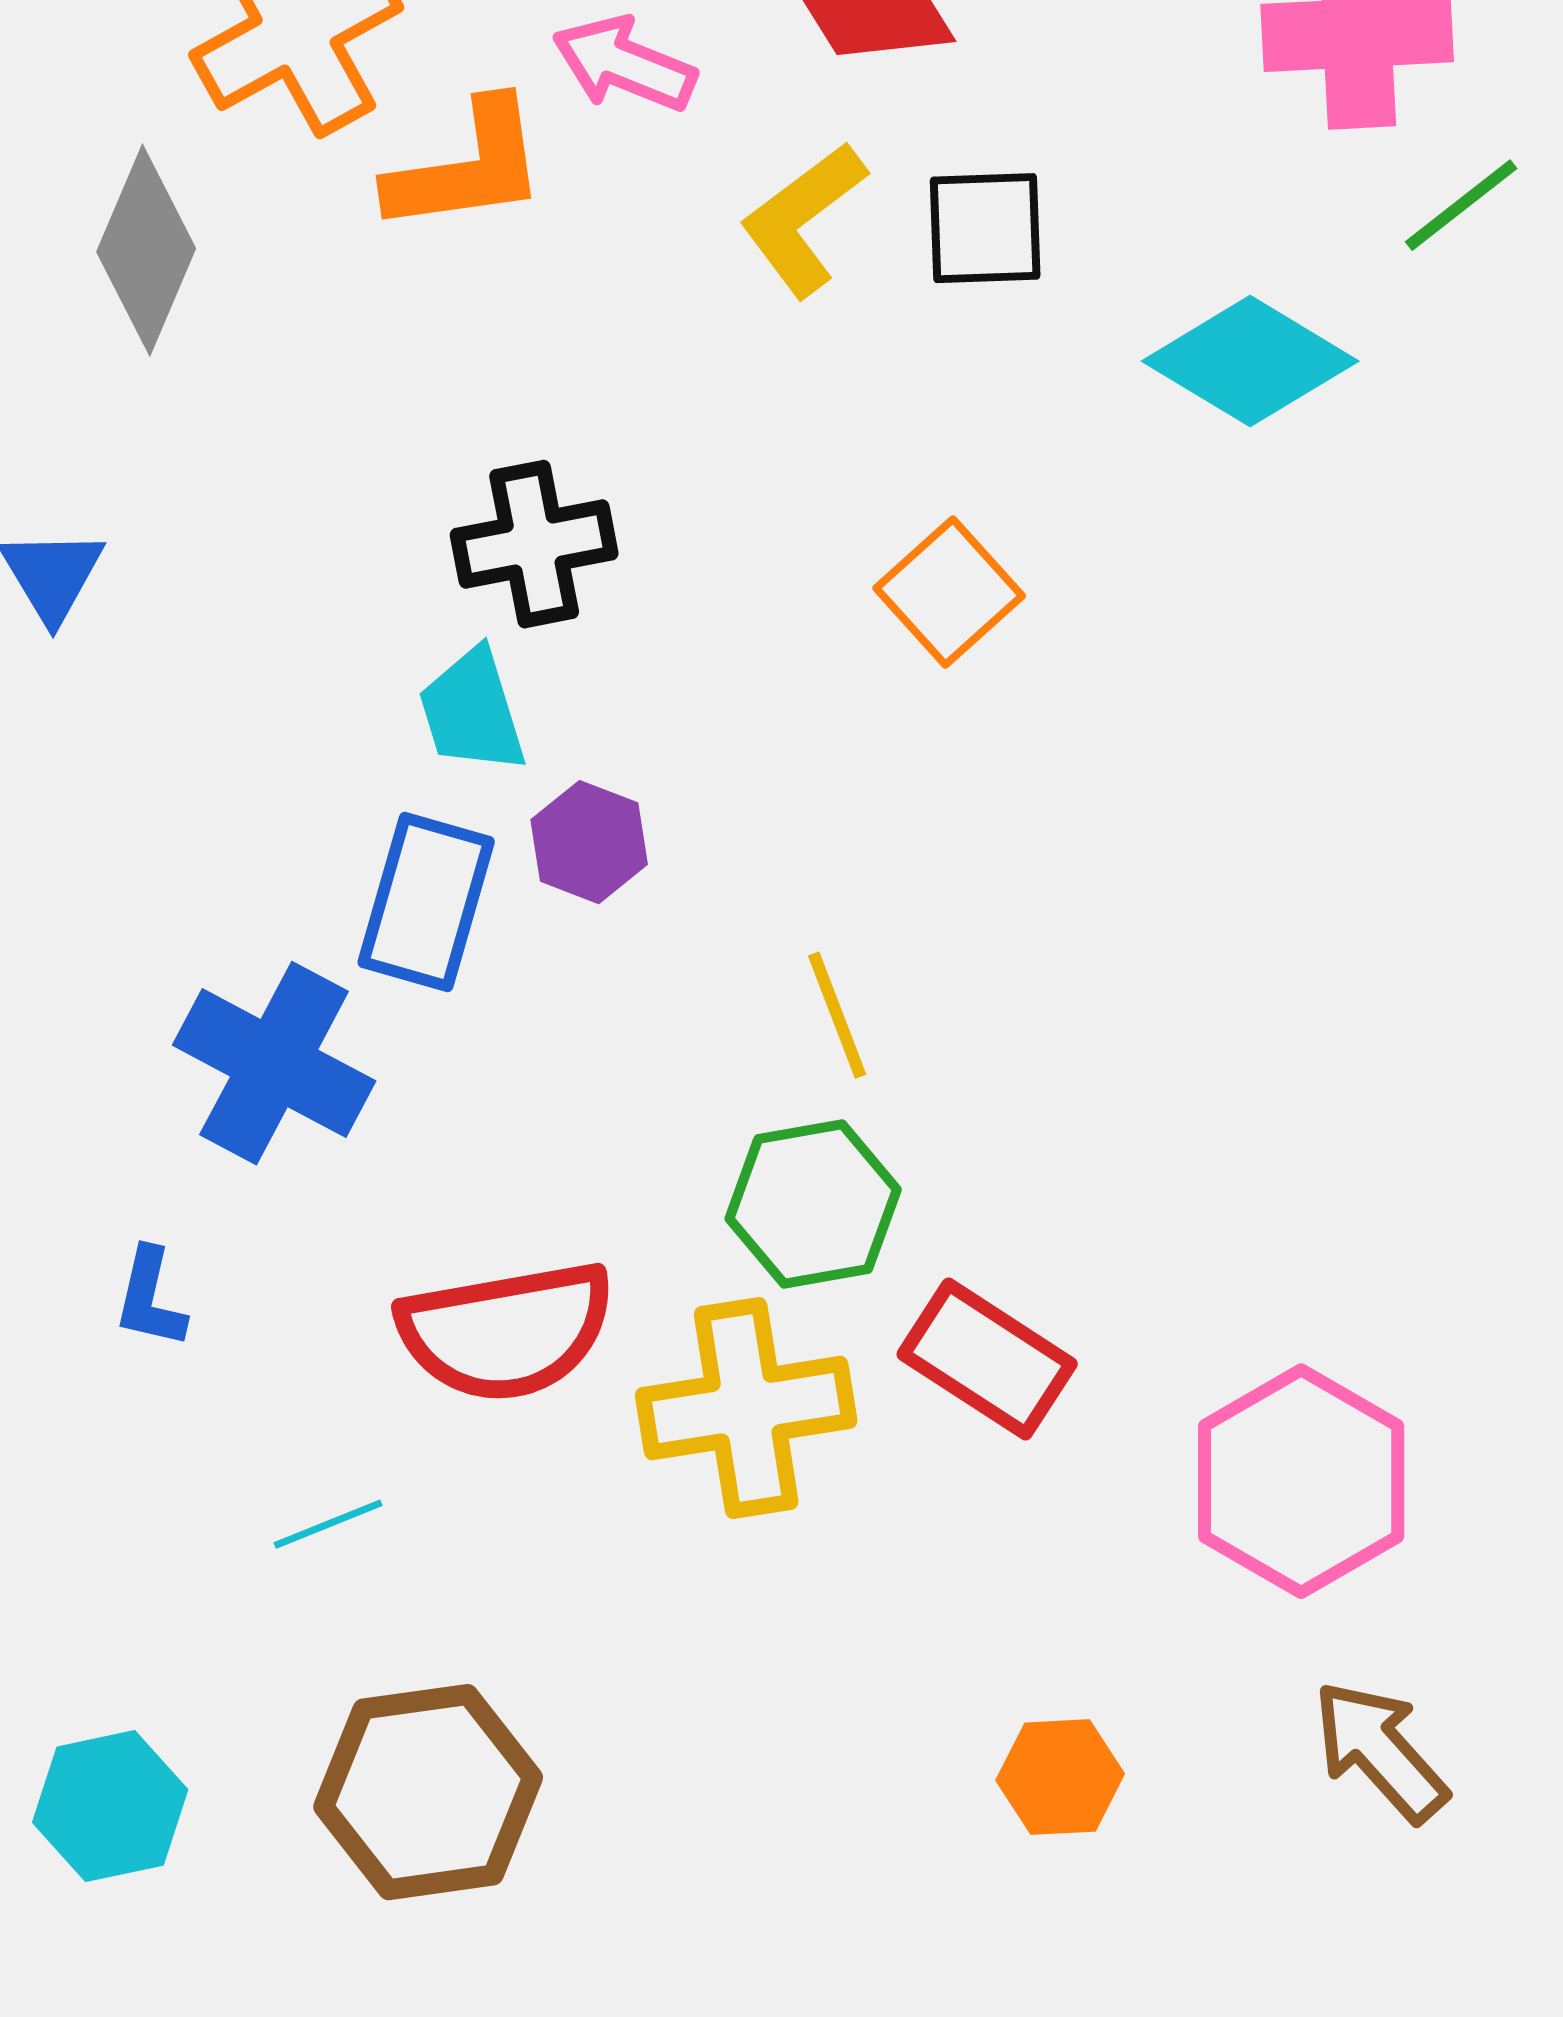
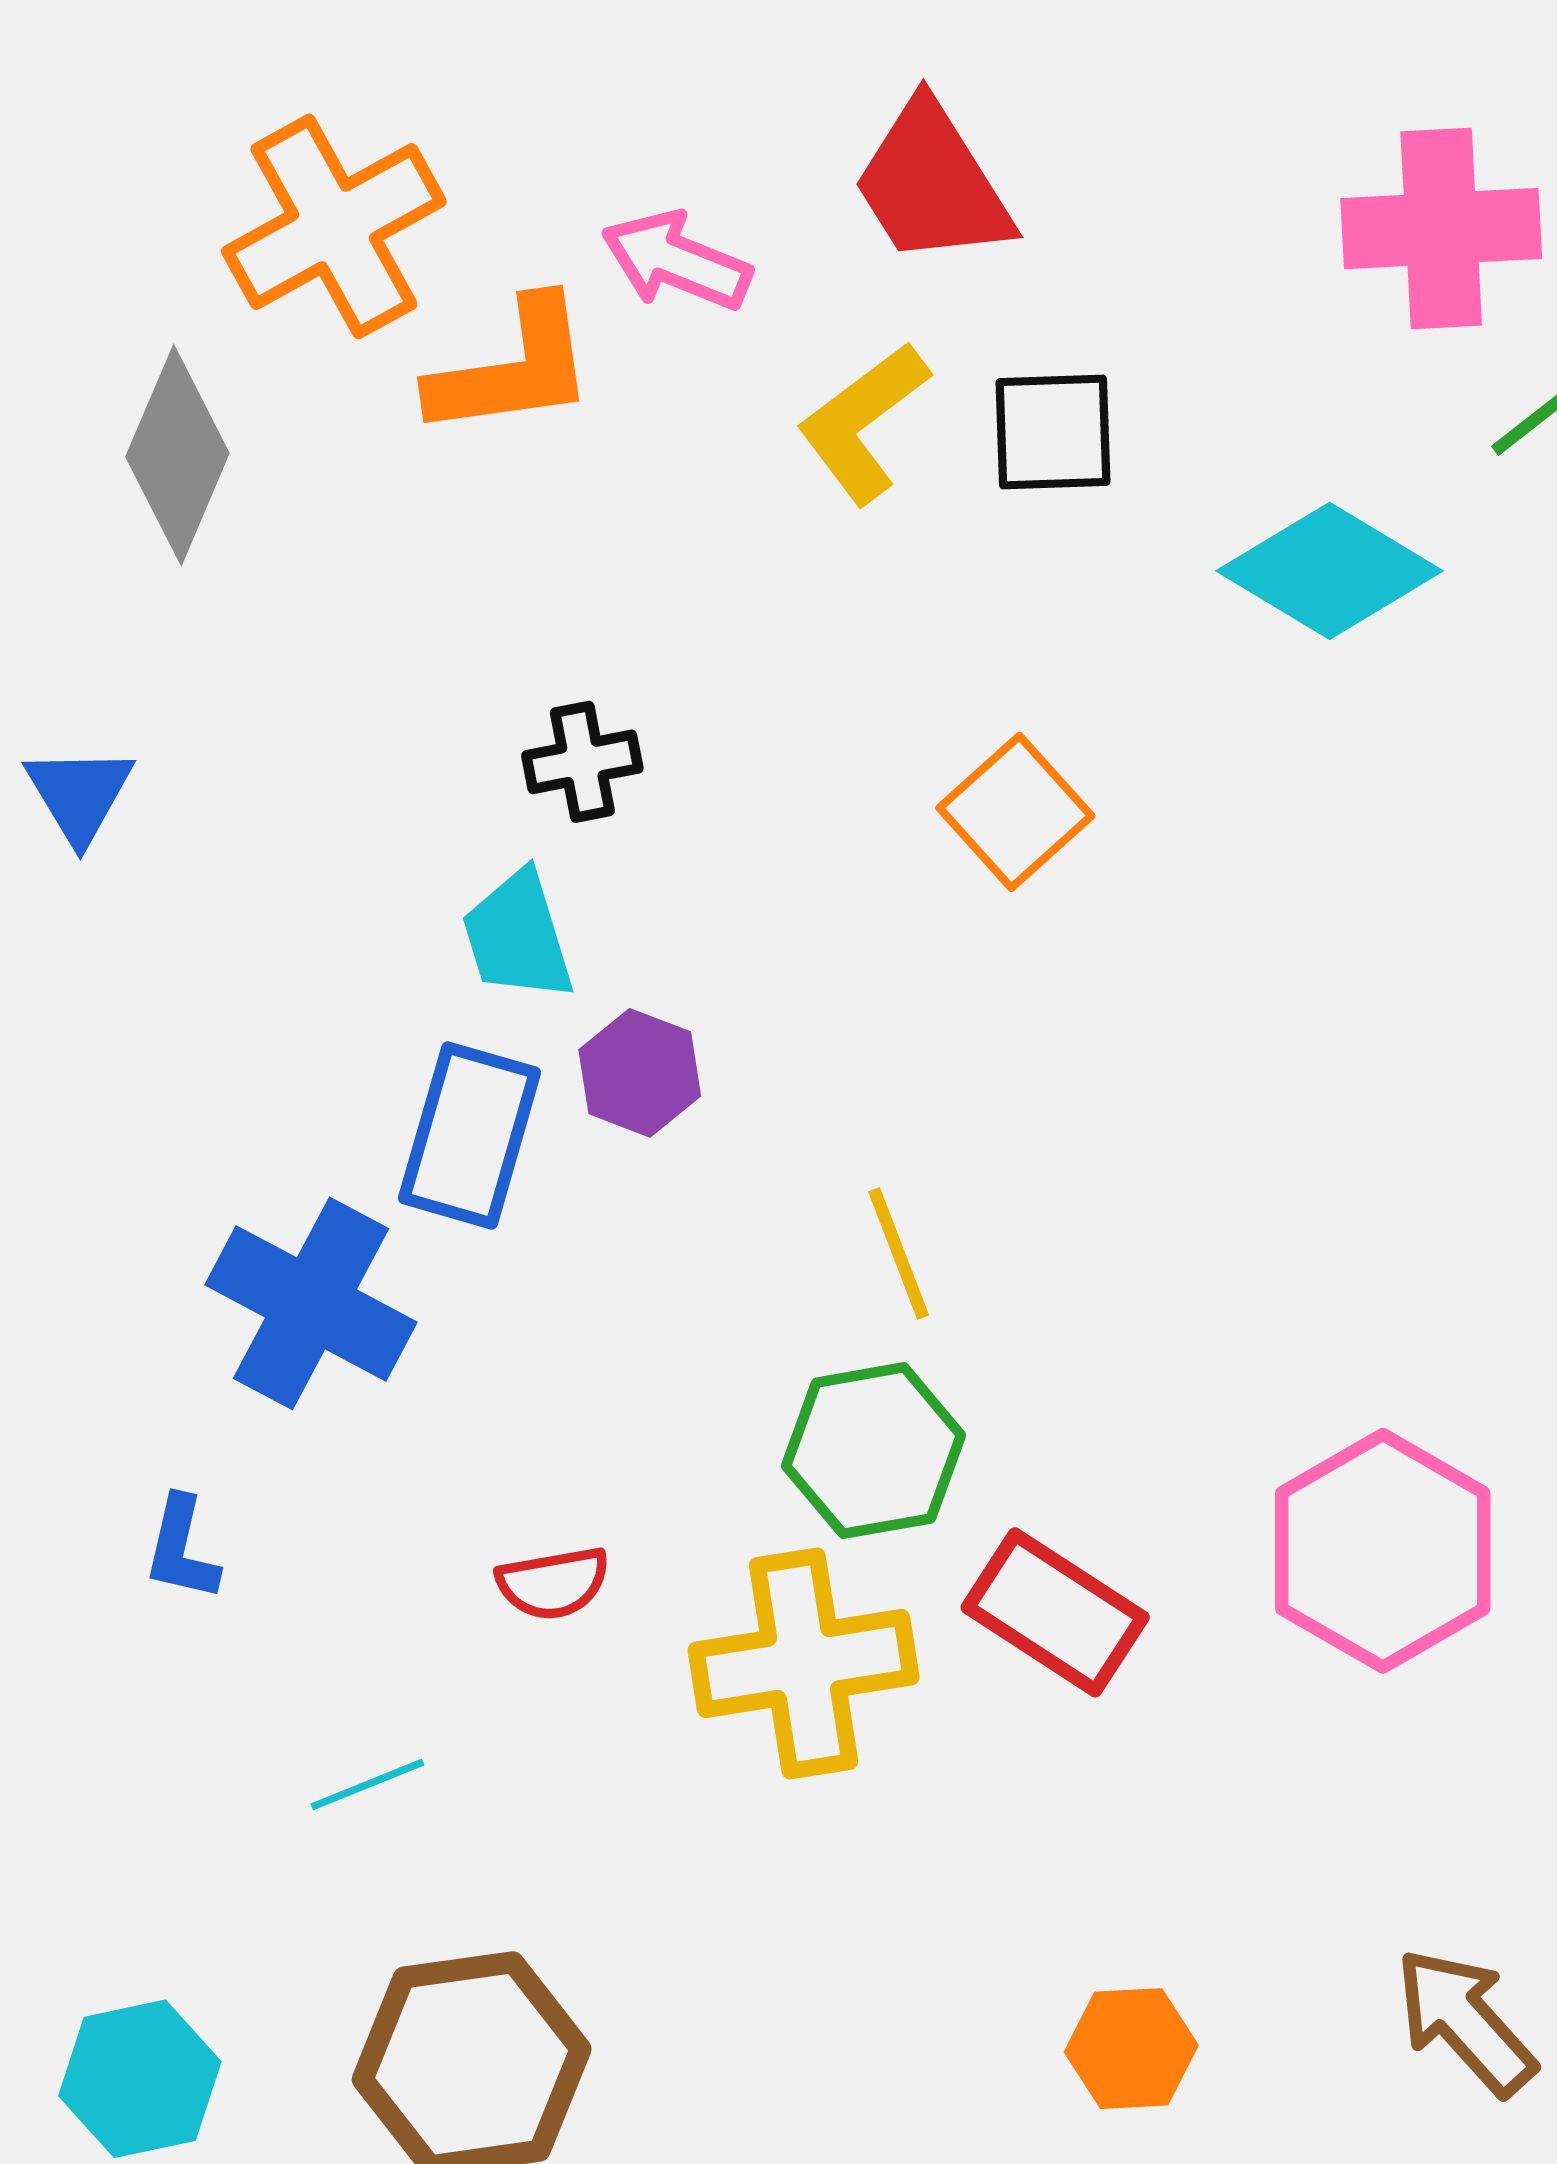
black cross: (534, 544) -> (582, 762), size x0.7
red semicircle: (506, 1331) -> (553, 1583), size x0.5
pink hexagon: (1301, 1481) -> (1383, 1551), moved

